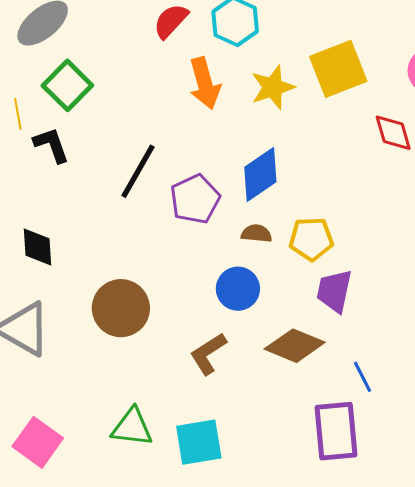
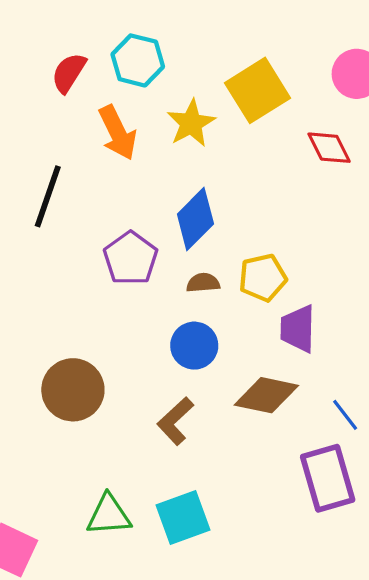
black line: (138, 171) -> (48, 196), moved

